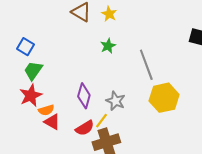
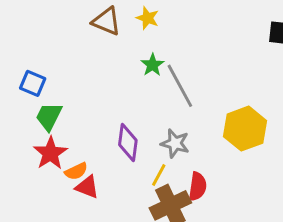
gray line: (146, 65) -> (180, 86), moved
red semicircle: (85, 128) -> (198, 187), moved, turned -42

